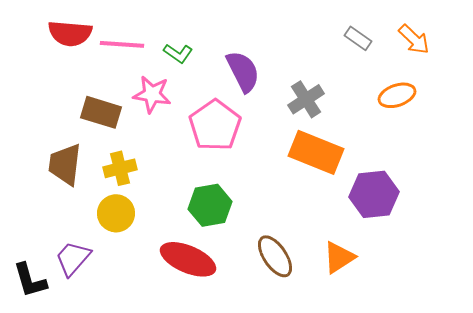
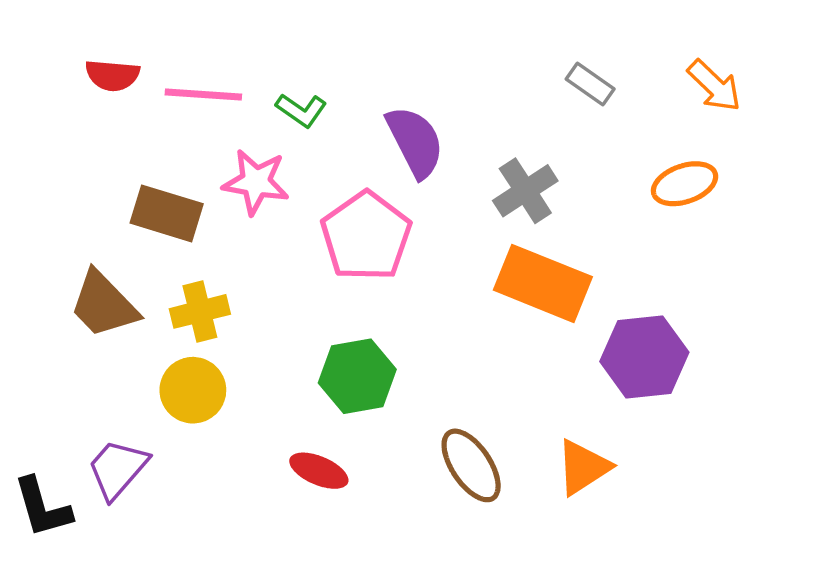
red semicircle: (70, 33) -> (112, 75), size x0.7
gray rectangle: (358, 38) -> (590, 84), moved
brown trapezoid: (65, 164) -> (104, 304), turned -51
red ellipse: (188, 259) -> (319, 471), size x0.6

